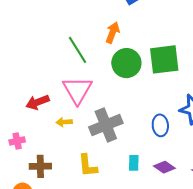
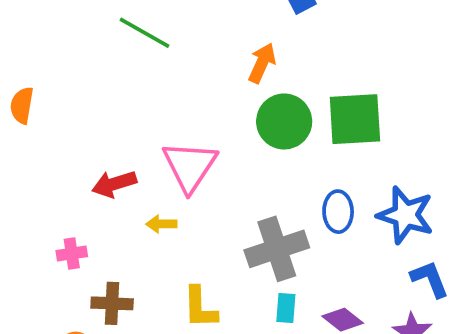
green line: (77, 50) -> (144, 33), moved, turned -32
gray cross: (106, 125) -> (277, 249), moved
blue ellipse: (160, 125) -> (338, 212), moved

